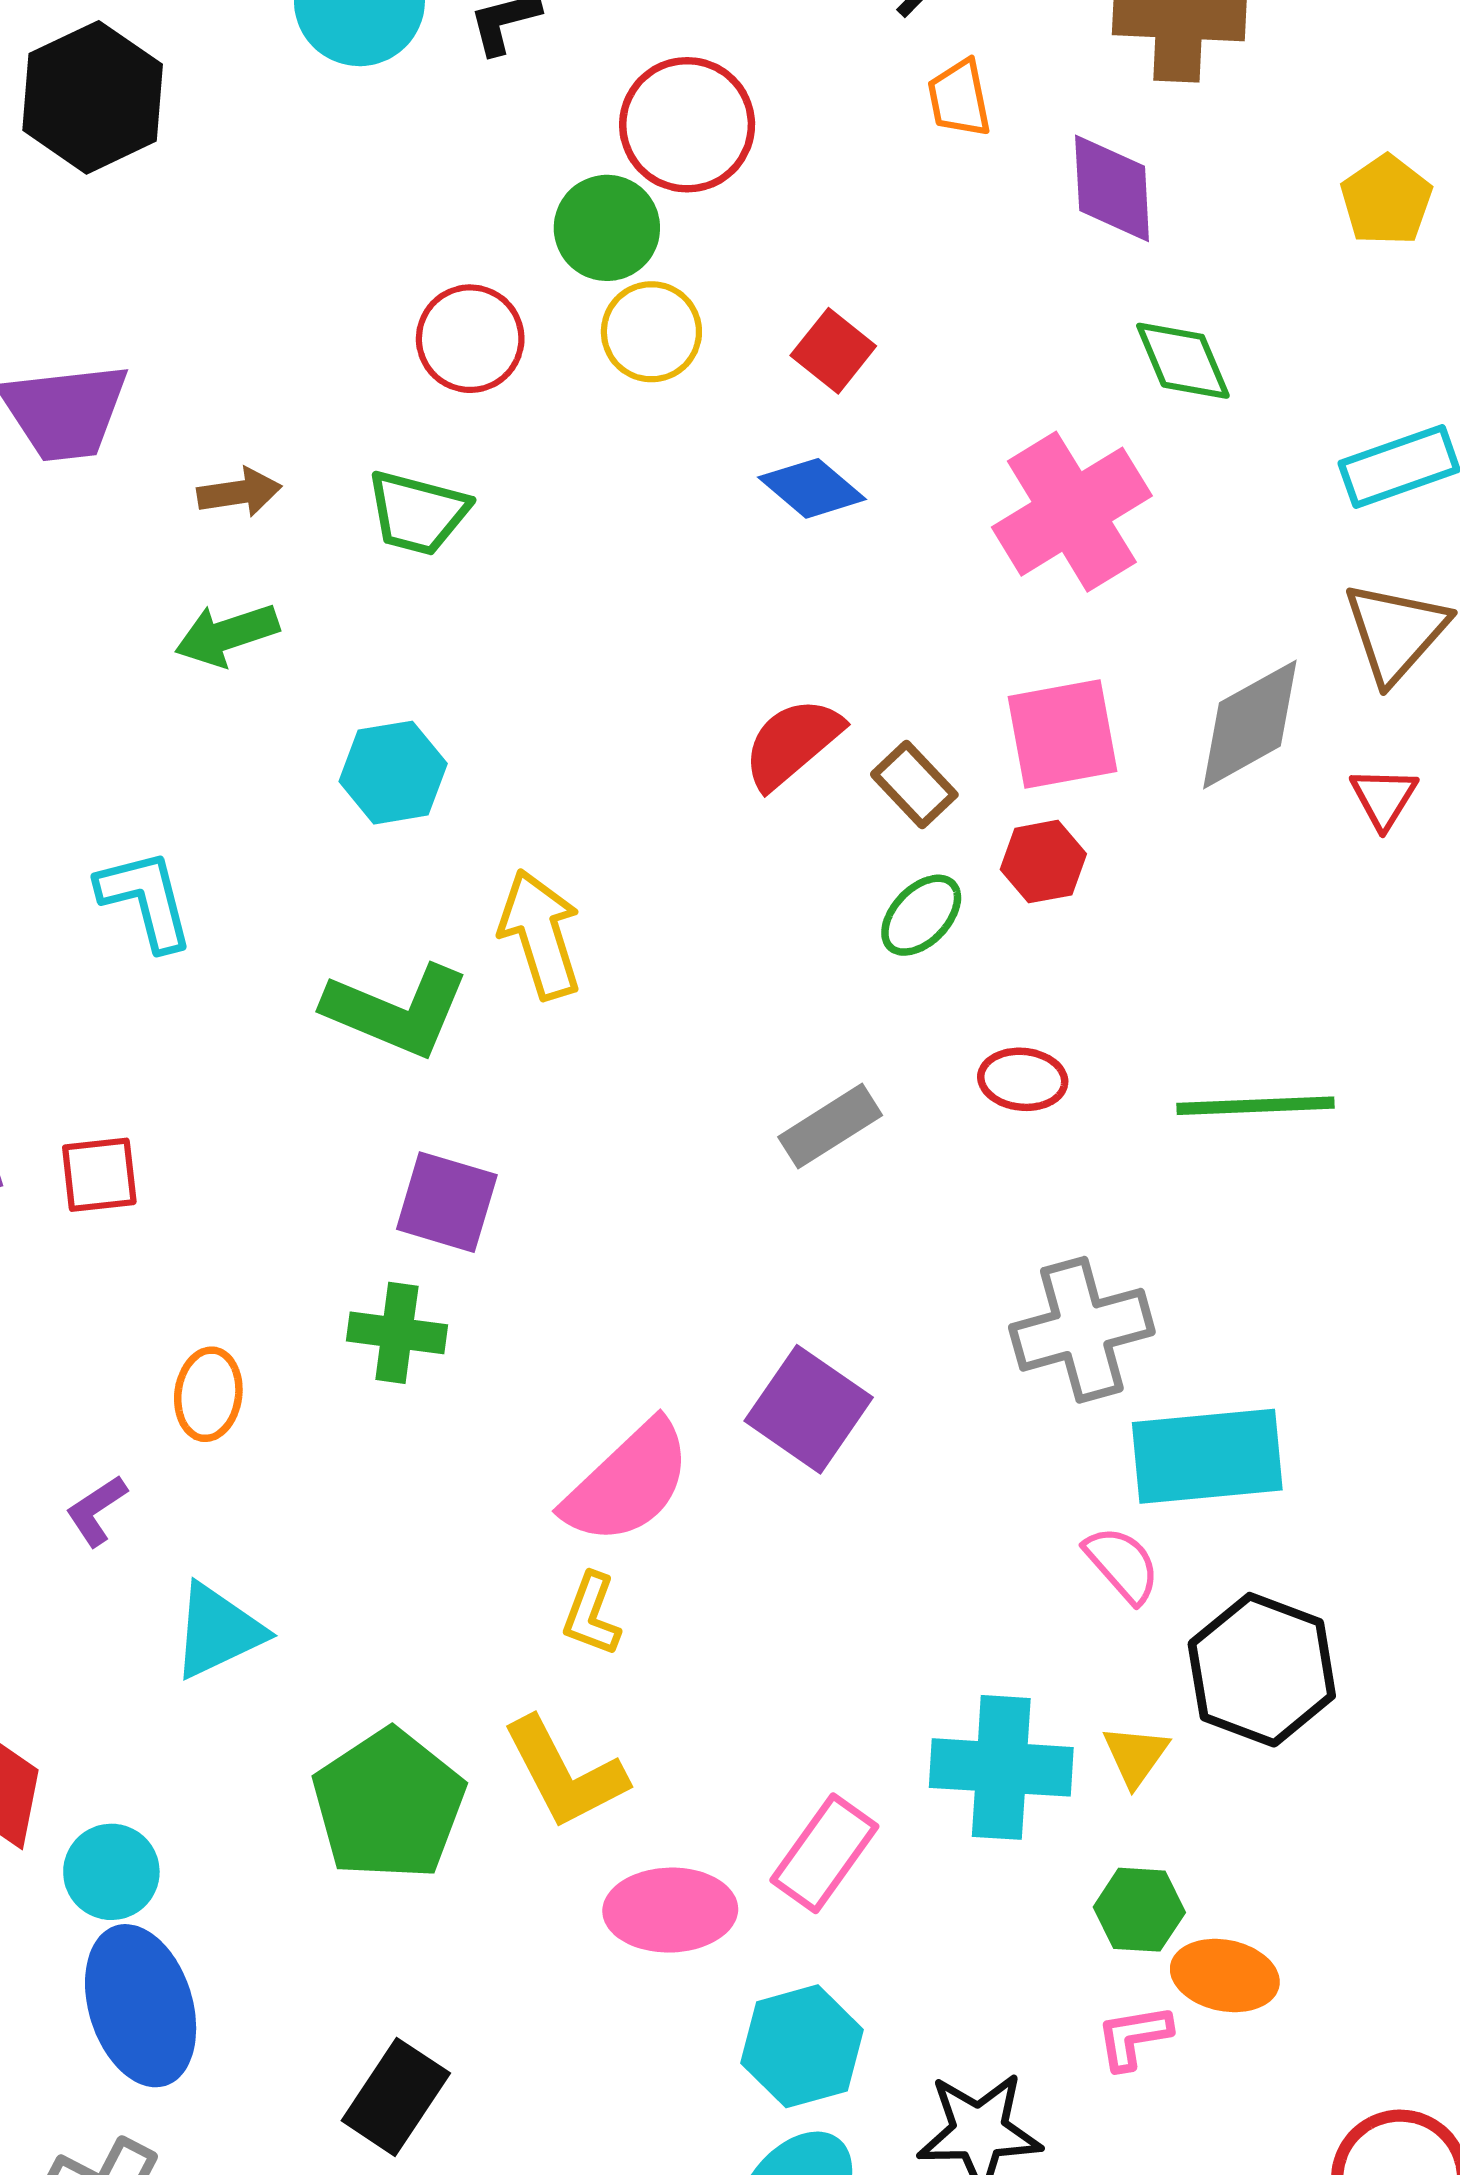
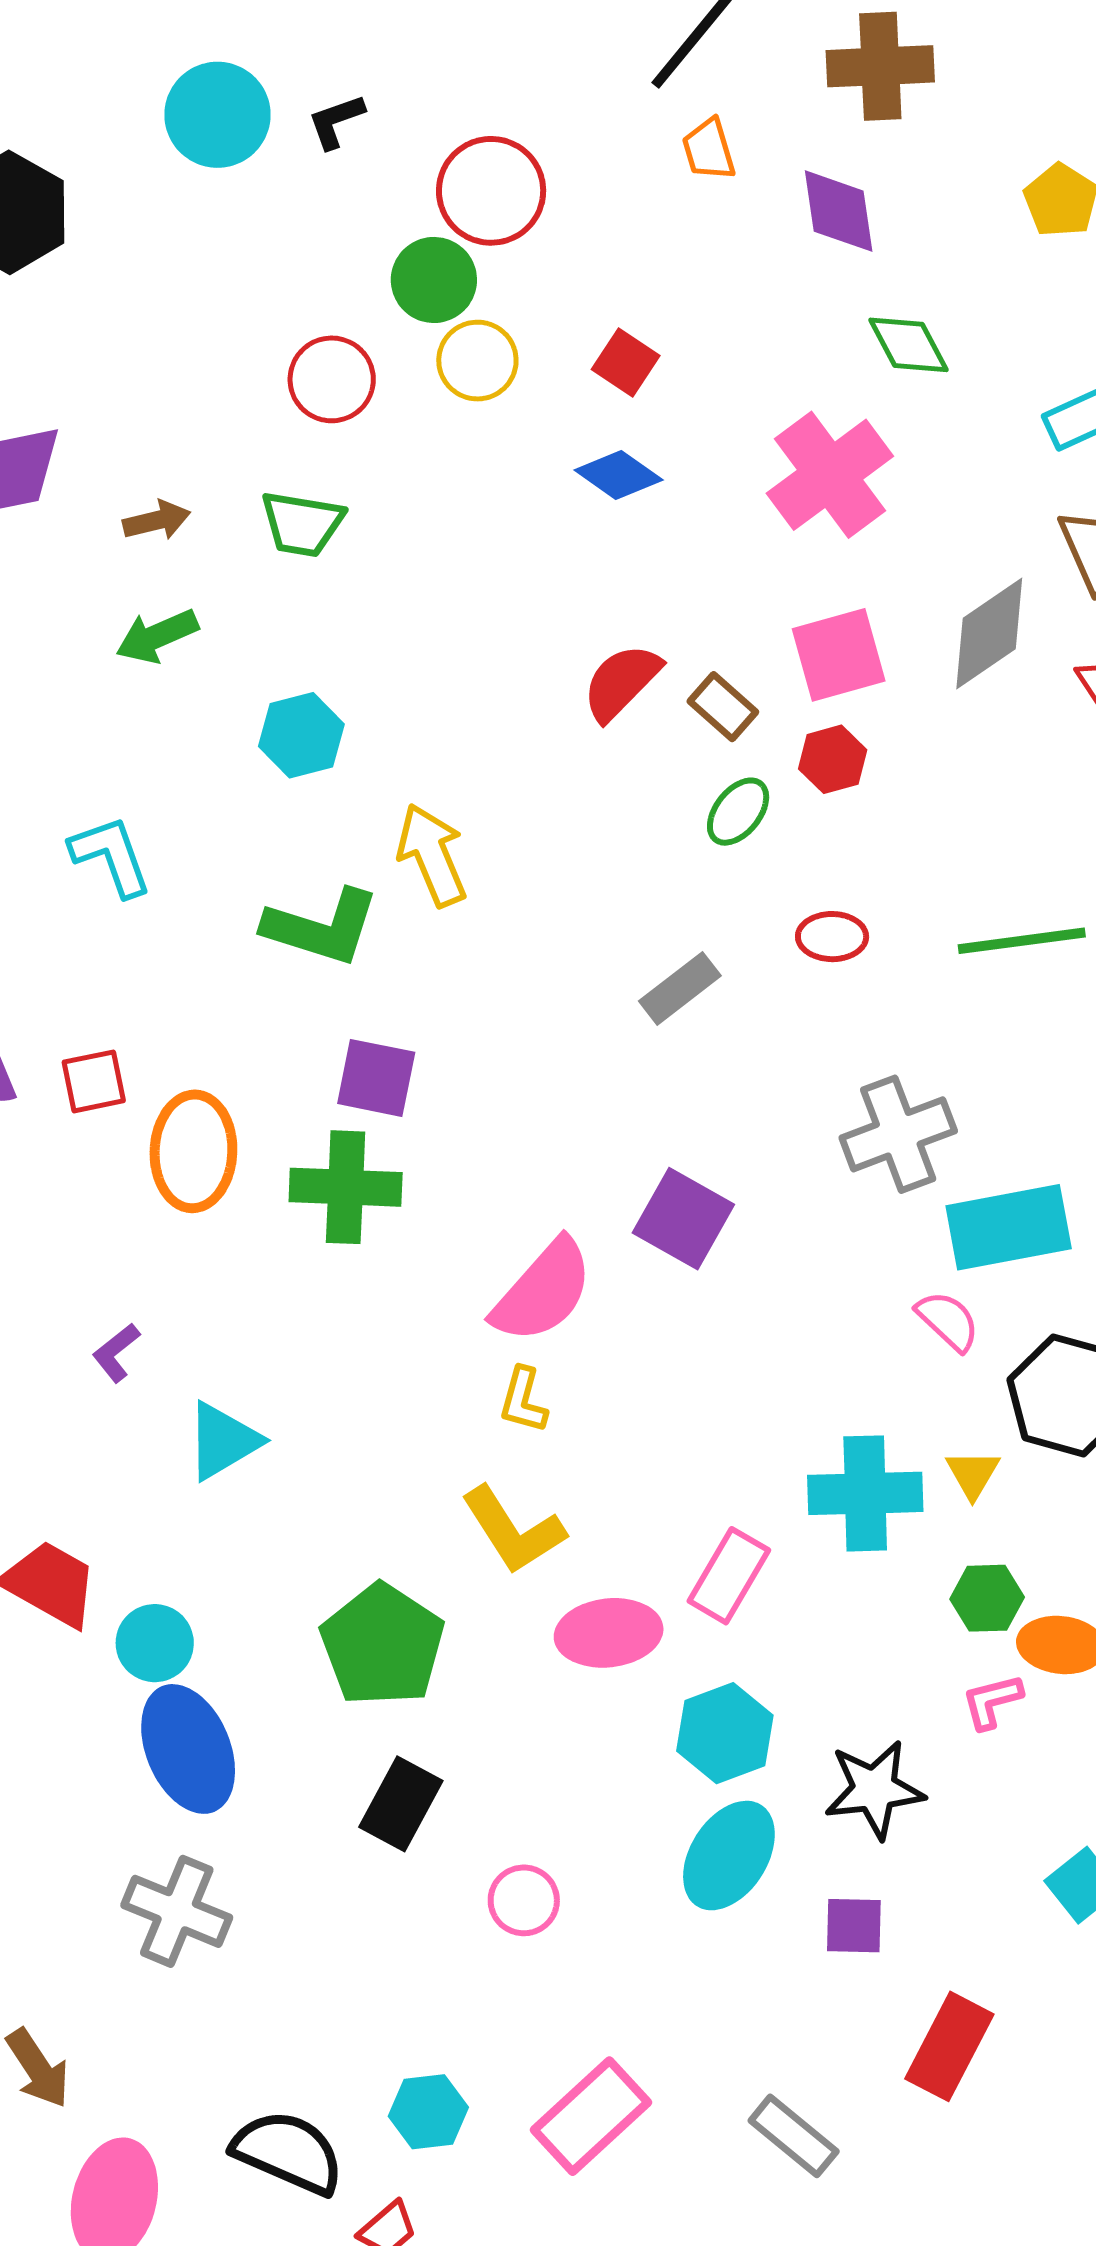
green cross: (397, 1333) -> (346, 1187), size x1.4
orange ellipse: (208, 1394) -> (193, 1151), moved, size x1.6
green pentagon: (389, 1805) -> (382, 1645), moved

